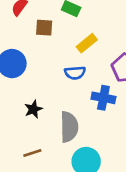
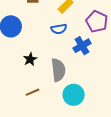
blue cross: (103, 98) -> (82, 46), turned -36

